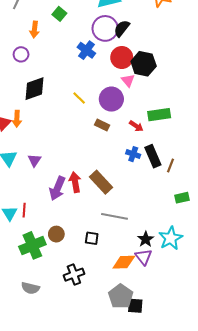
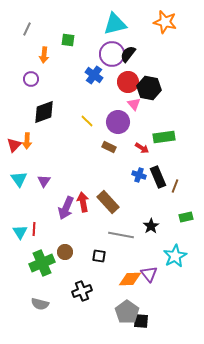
green square: (59, 14) -> (68, 40), turned -32
black star: (146, 239) -> (151, 226), moved

